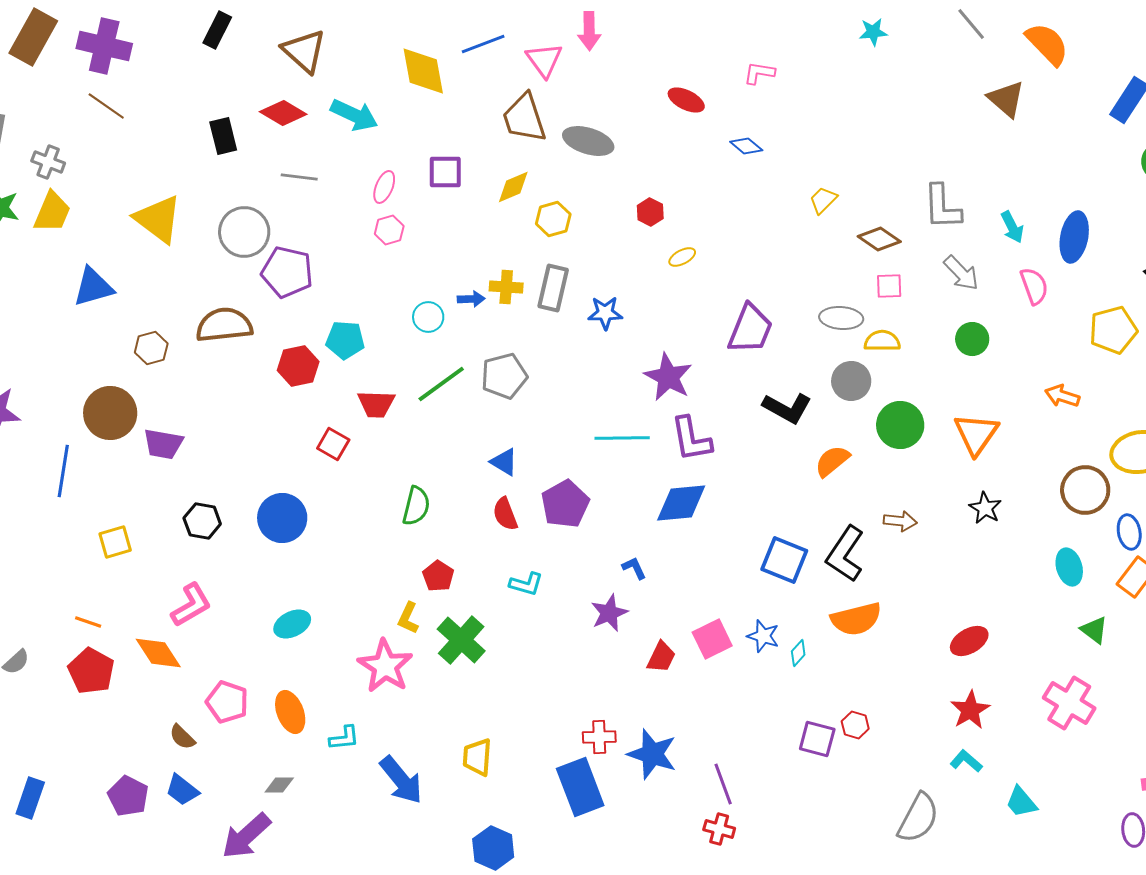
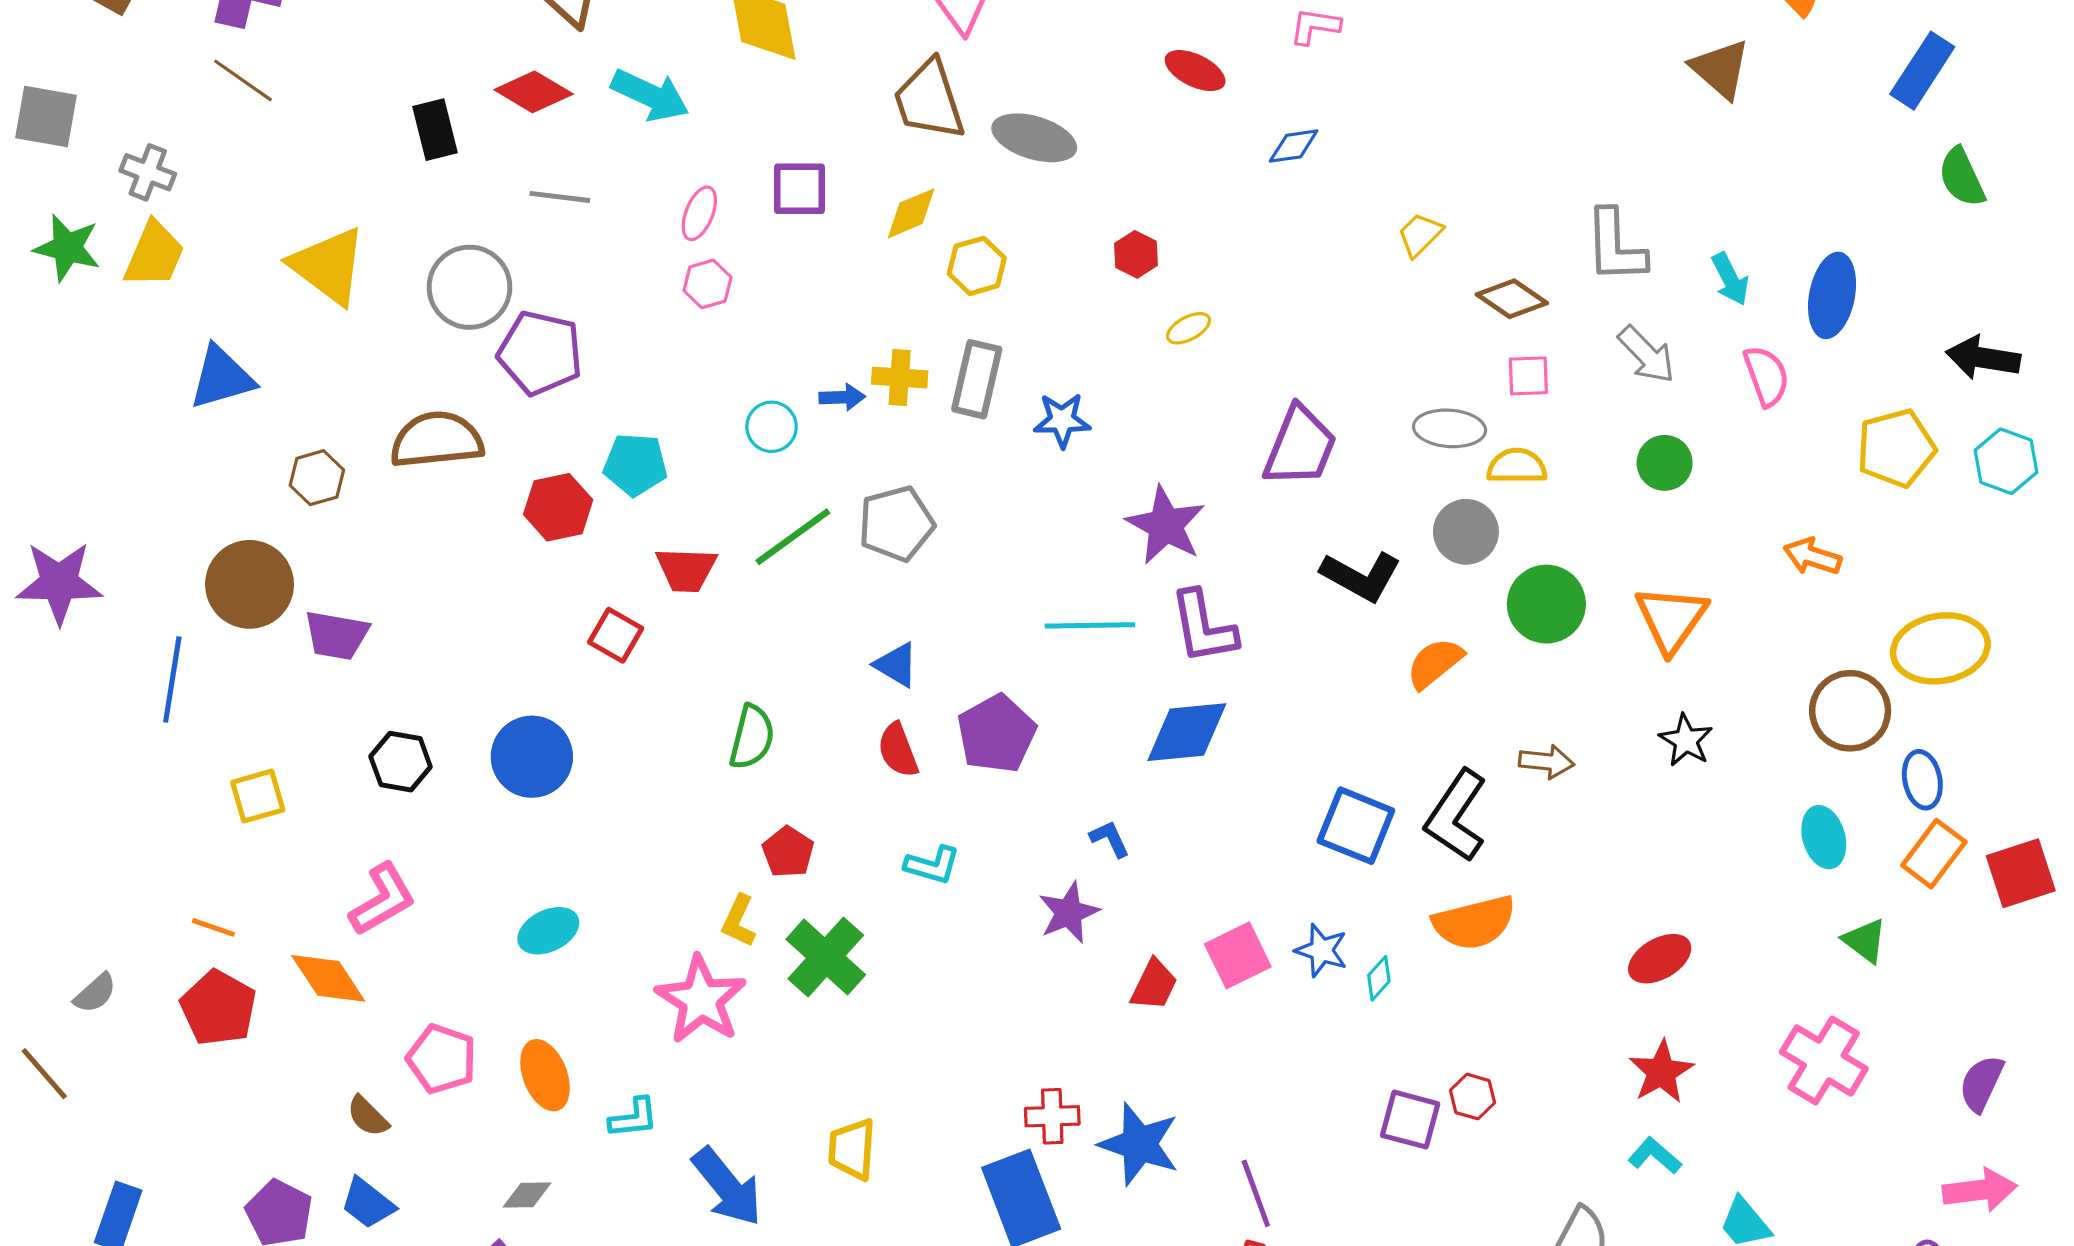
blue diamond: (746, 146) -> (1294, 146), turned -48

